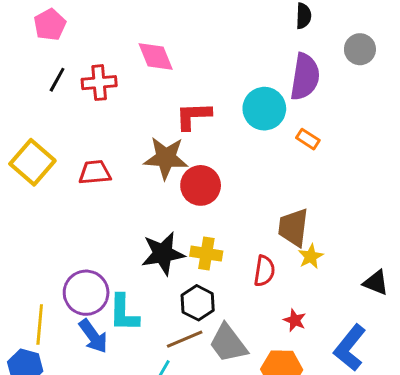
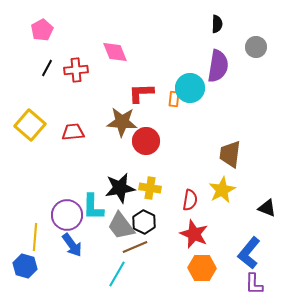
orange rectangle: (308, 139) -> (174, 99), moved, turned 63
brown trapezoid: (293, 227) -> (230, 154), moved
yellow star: (311, 256) -> (222, 190), size x1.5
cyan L-shape: (124, 313) -> (93, 207), moved
red star: (295, 320) -> (194, 234), moved, size x1.8
gray trapezoid: (228, 343) -> (121, 226), moved

